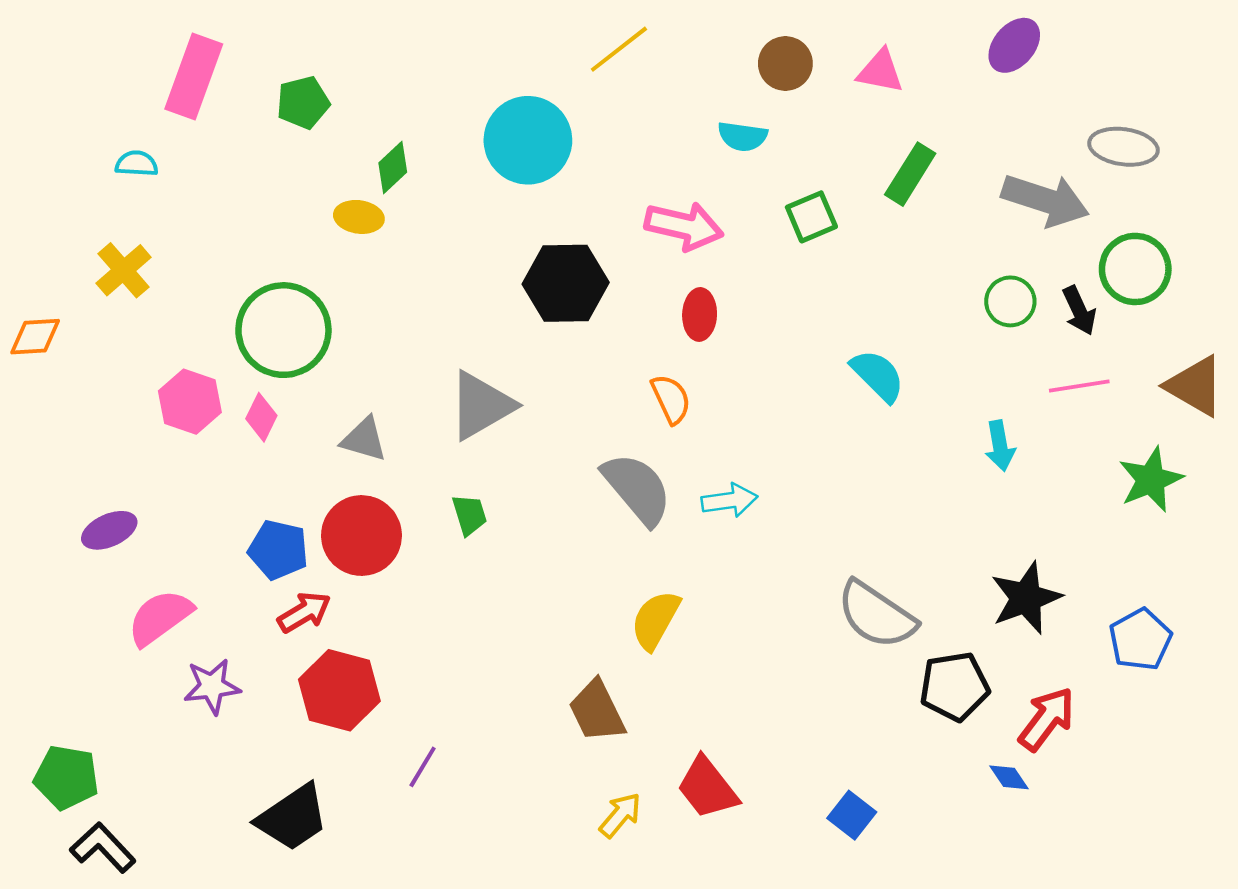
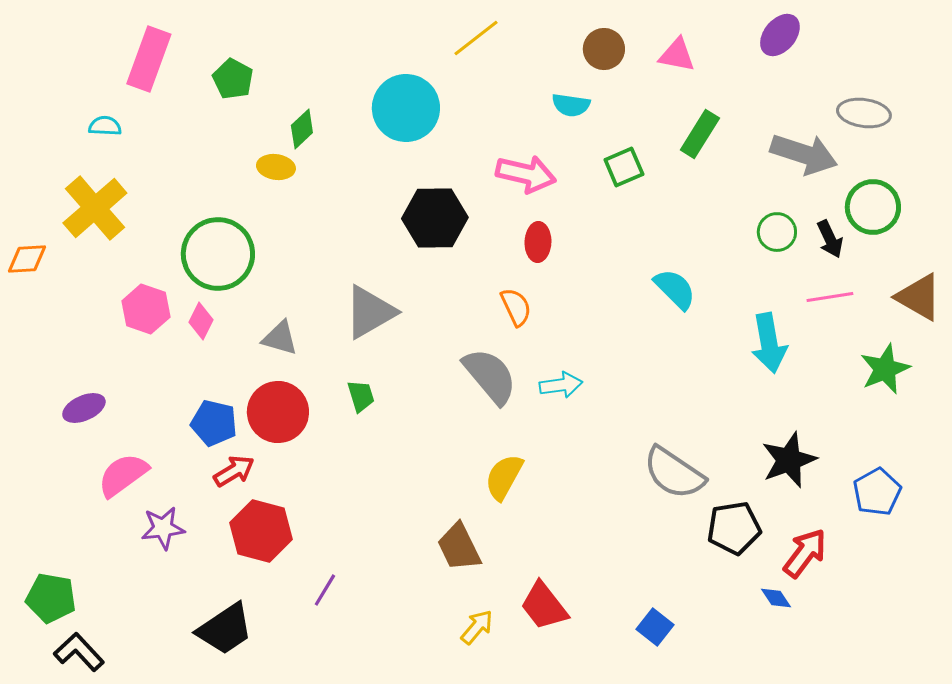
green pentagon: (303, 103) -> (233, 79), turned -30
yellow cross: (124, 270) -> (95, 208), size x1.5
cyan arrow: (1000, 446) -> (769, 343), size x1.5

